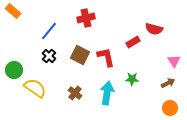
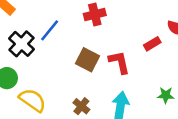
black cross: (49, 56) -> (22, 44), moved, size x1.5
green star: (132, 79) -> (166, 95), moved

